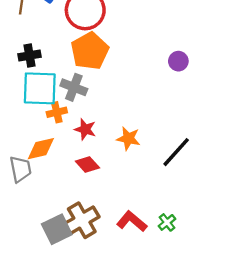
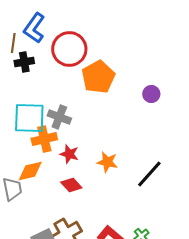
orange pentagon: (90, 51) -> (98, 77), moved
black cross: (30, 55) -> (24, 62), moved
orange cross: (57, 112) -> (44, 139), size x1.4

